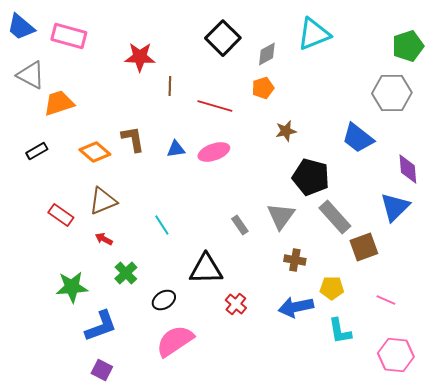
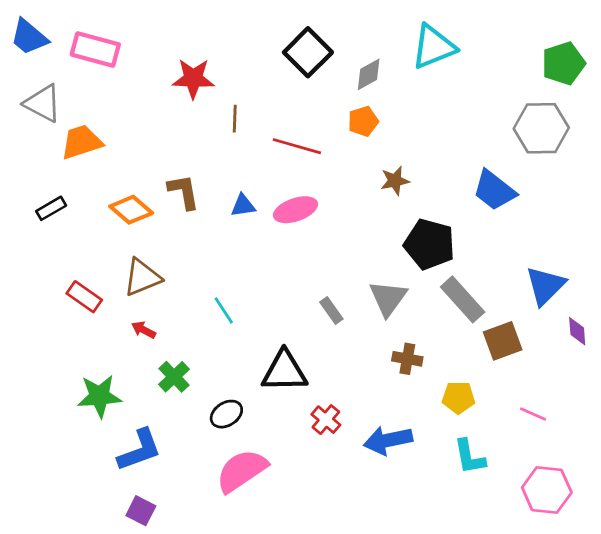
purple diamond: (408, 169) -> (577, 331), moved, size x0.7
blue arrow: (296, 307) -> (388, 440), moved

